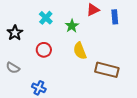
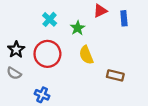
black star: (15, 33) -> (16, 50), moved
red circle: (44, 50) -> (47, 54), size x1.6
brown rectangle: (107, 70) -> (115, 75), size x0.7

